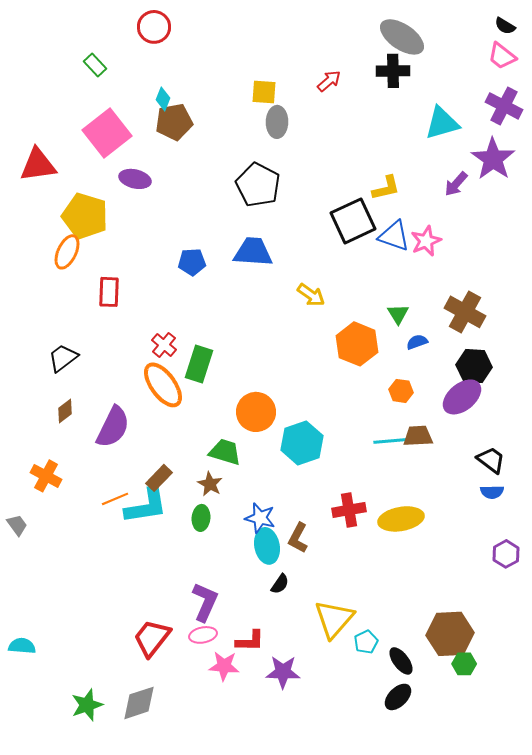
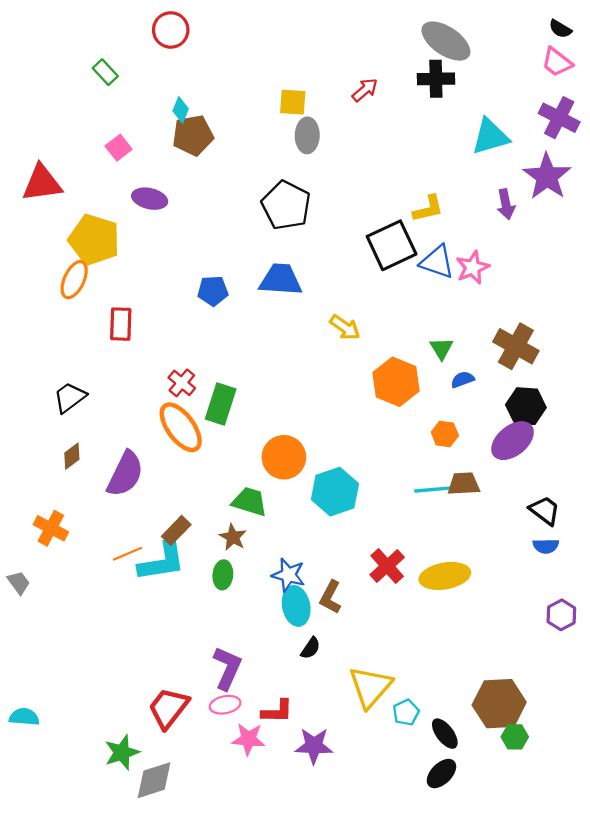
pink square: (107, 133) -> (119, 148), size x0.5
purple arrow: (456, 184) -> (506, 204), turned -52
red cross: (349, 510) -> (387, 566), turned -32
green star: (87, 705) -> (122, 752), moved

